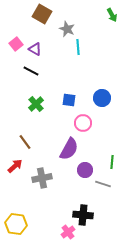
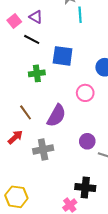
pink square: (16, 44) -> (14, 21), moved
blue square: (69, 100) -> (63, 56), moved, size x1.5
green cross: (36, 104) -> (37, 73), turned 35
purple semicircle: (69, 149) -> (56, 116), moved

